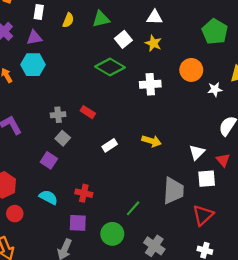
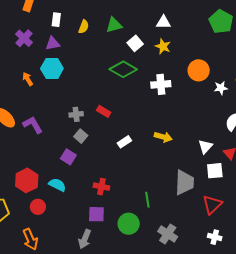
green pentagon: (215, 32) -> (221, 22), moved
cyan semicircle: (48, 197) -> (57, 185), moved
green line: (133, 208) -> (147, 200), turned -49

